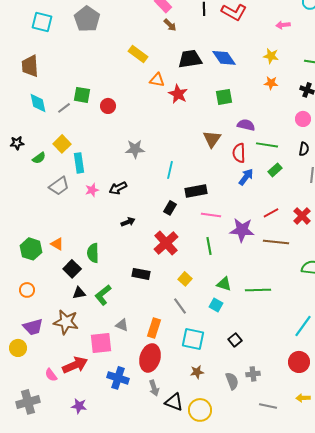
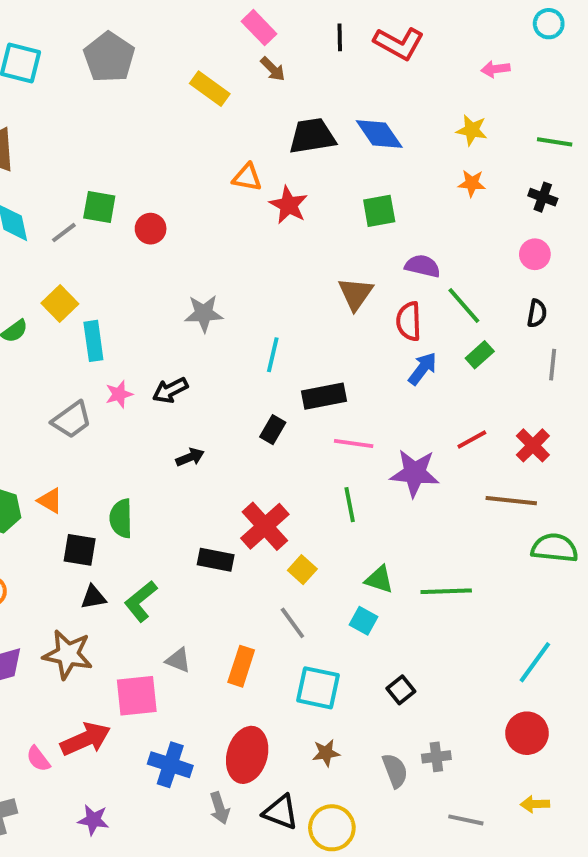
yellow rectangle: (138, 54) -> (210, 89), moved
green line: (267, 145) -> (464, 305), turned 40
gray trapezoid: (59, 186) -> (72, 420), moved
brown line: (276, 242) -> (511, 501), moved
red cross: (166, 243) -> (265, 526), moved
black square: (72, 269) -> (80, 550), turned -36
red ellipse: (150, 358) -> (247, 755), moved
gray arrow: (154, 388) -> (220, 808), moved

